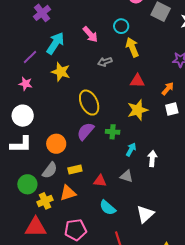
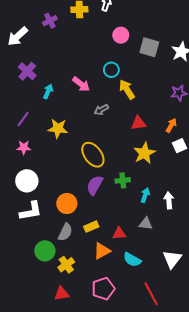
cyan arrow: (55, 43) -> (48, 91), moved, size x0.6
orange triangle: (68, 193) -> (102, 251), moved
red triangle: (36, 227) -> (62, 294), size x0.7

